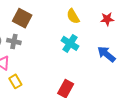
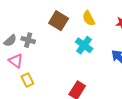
brown square: (22, 18) -> (59, 21), moved

